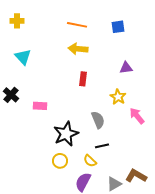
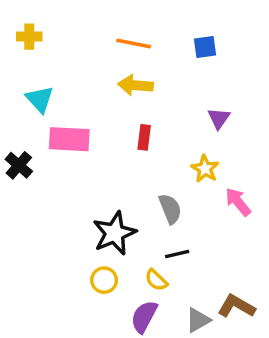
purple triangle: (126, 68) -> (219, 118), turned -48
pink rectangle: (40, 106) -> (69, 139), moved, size x1.6

